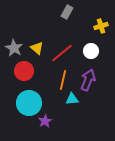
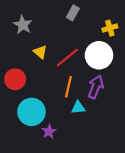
gray star: (14, 48) -> (23, 25), moved
white circle: (91, 51) -> (99, 55), size x1.6
red circle: (24, 71) -> (15, 79), moved

